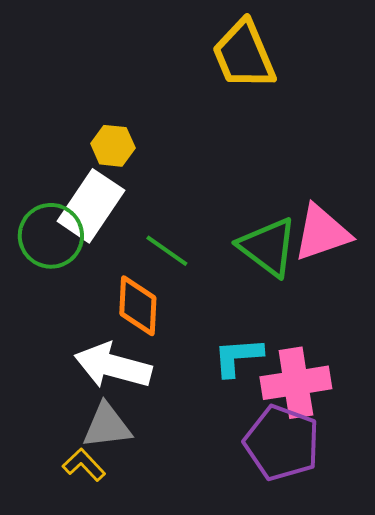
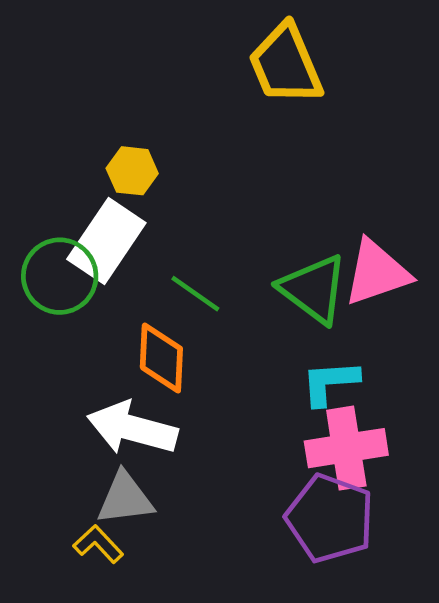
cyan L-shape: (238, 357) -> (330, 383), moved

